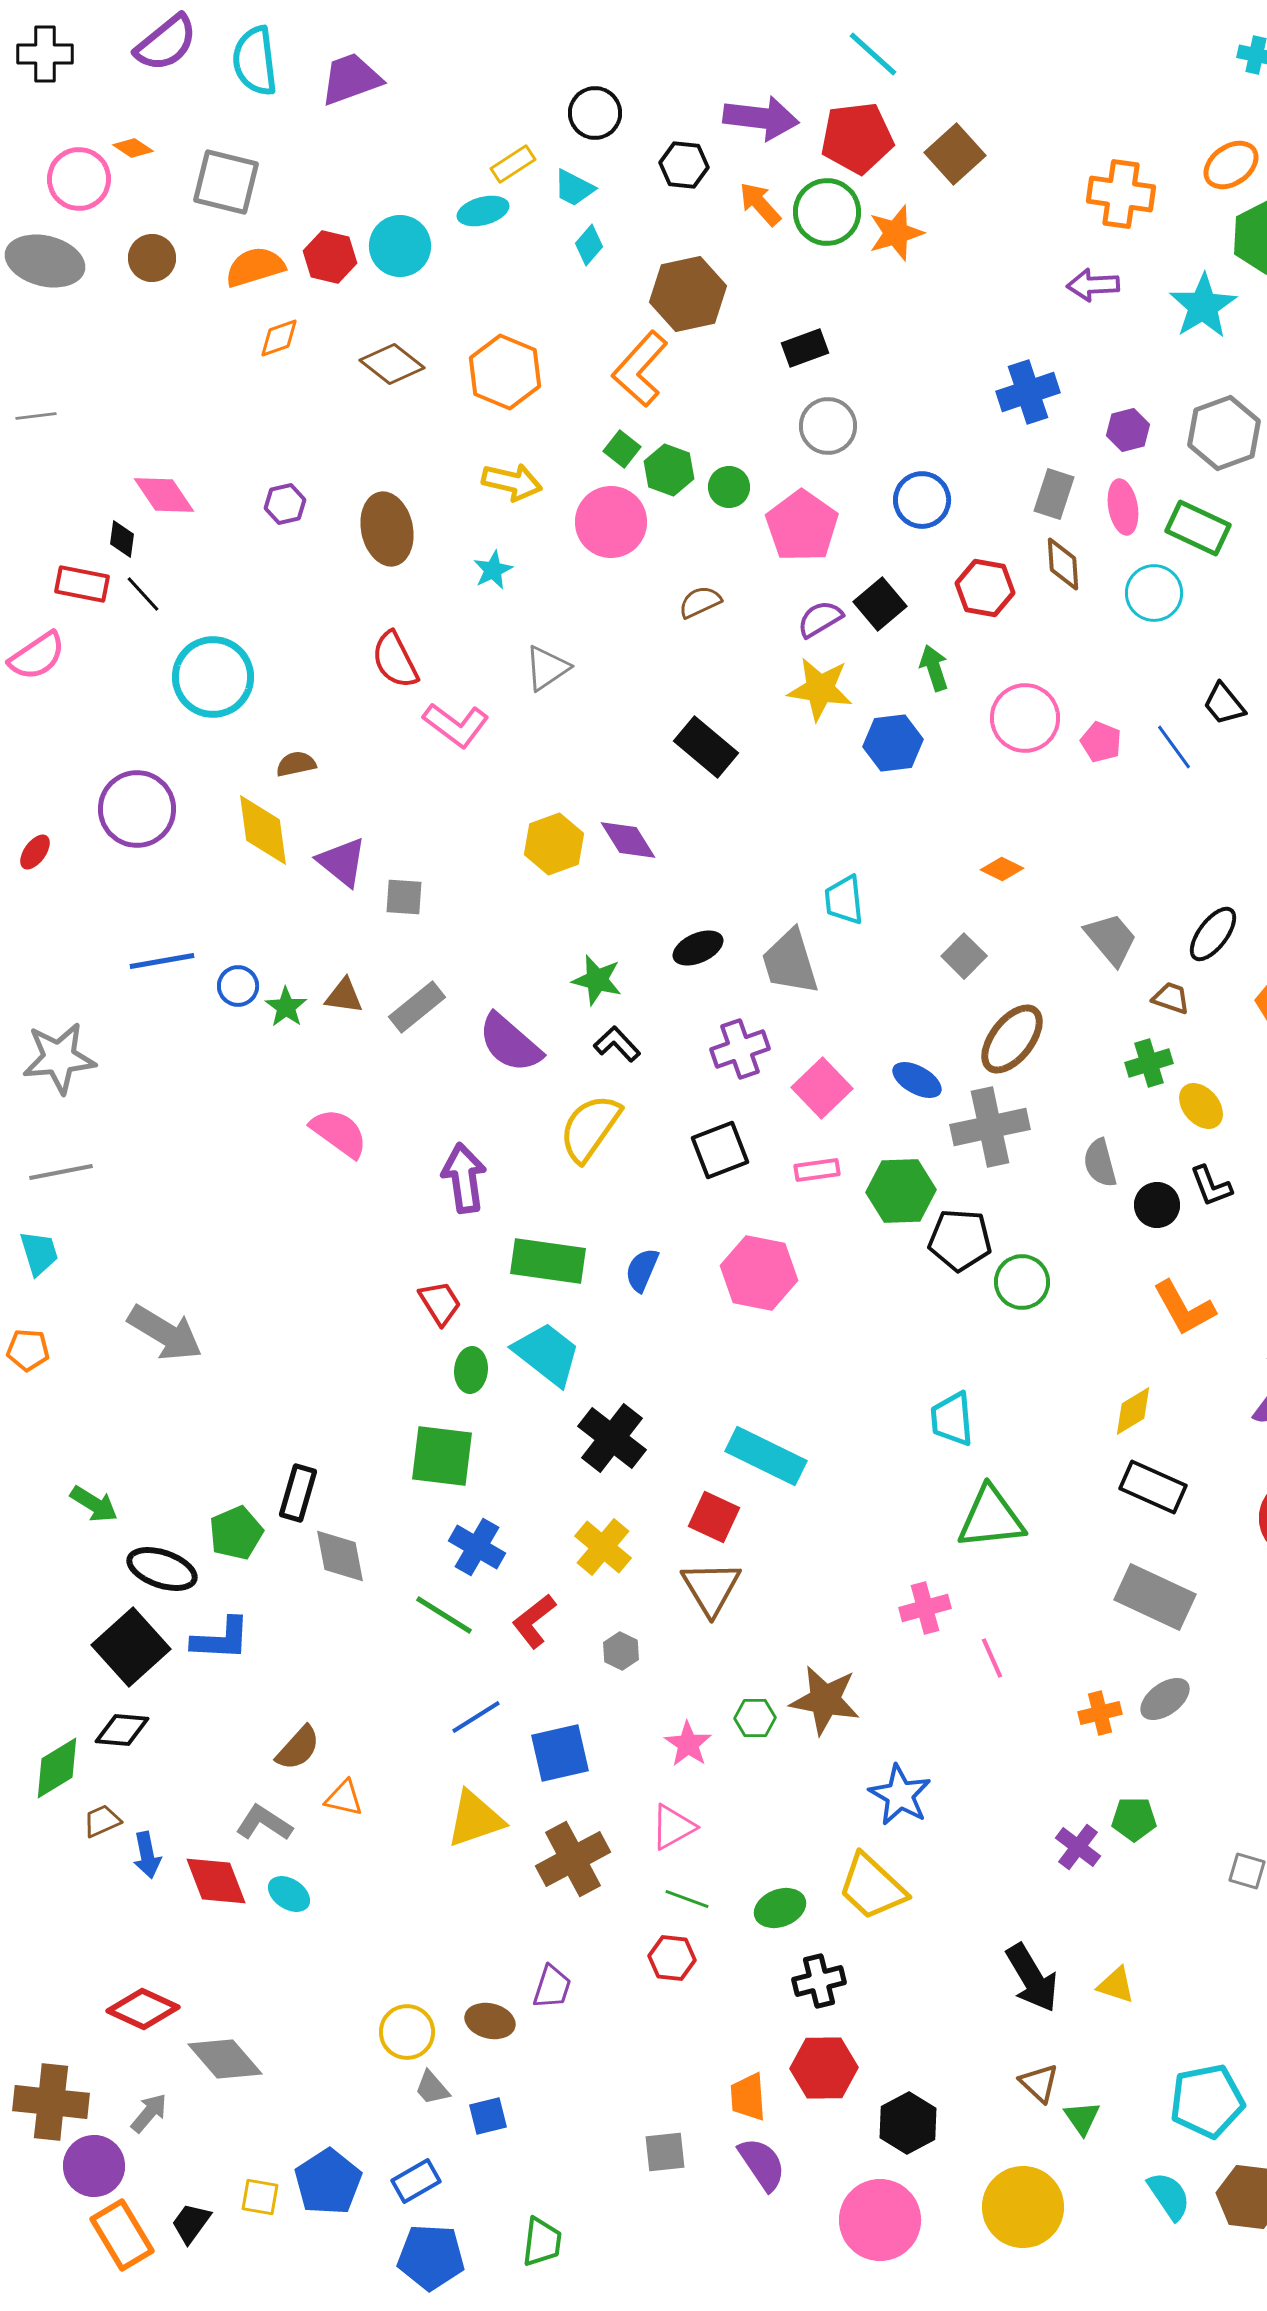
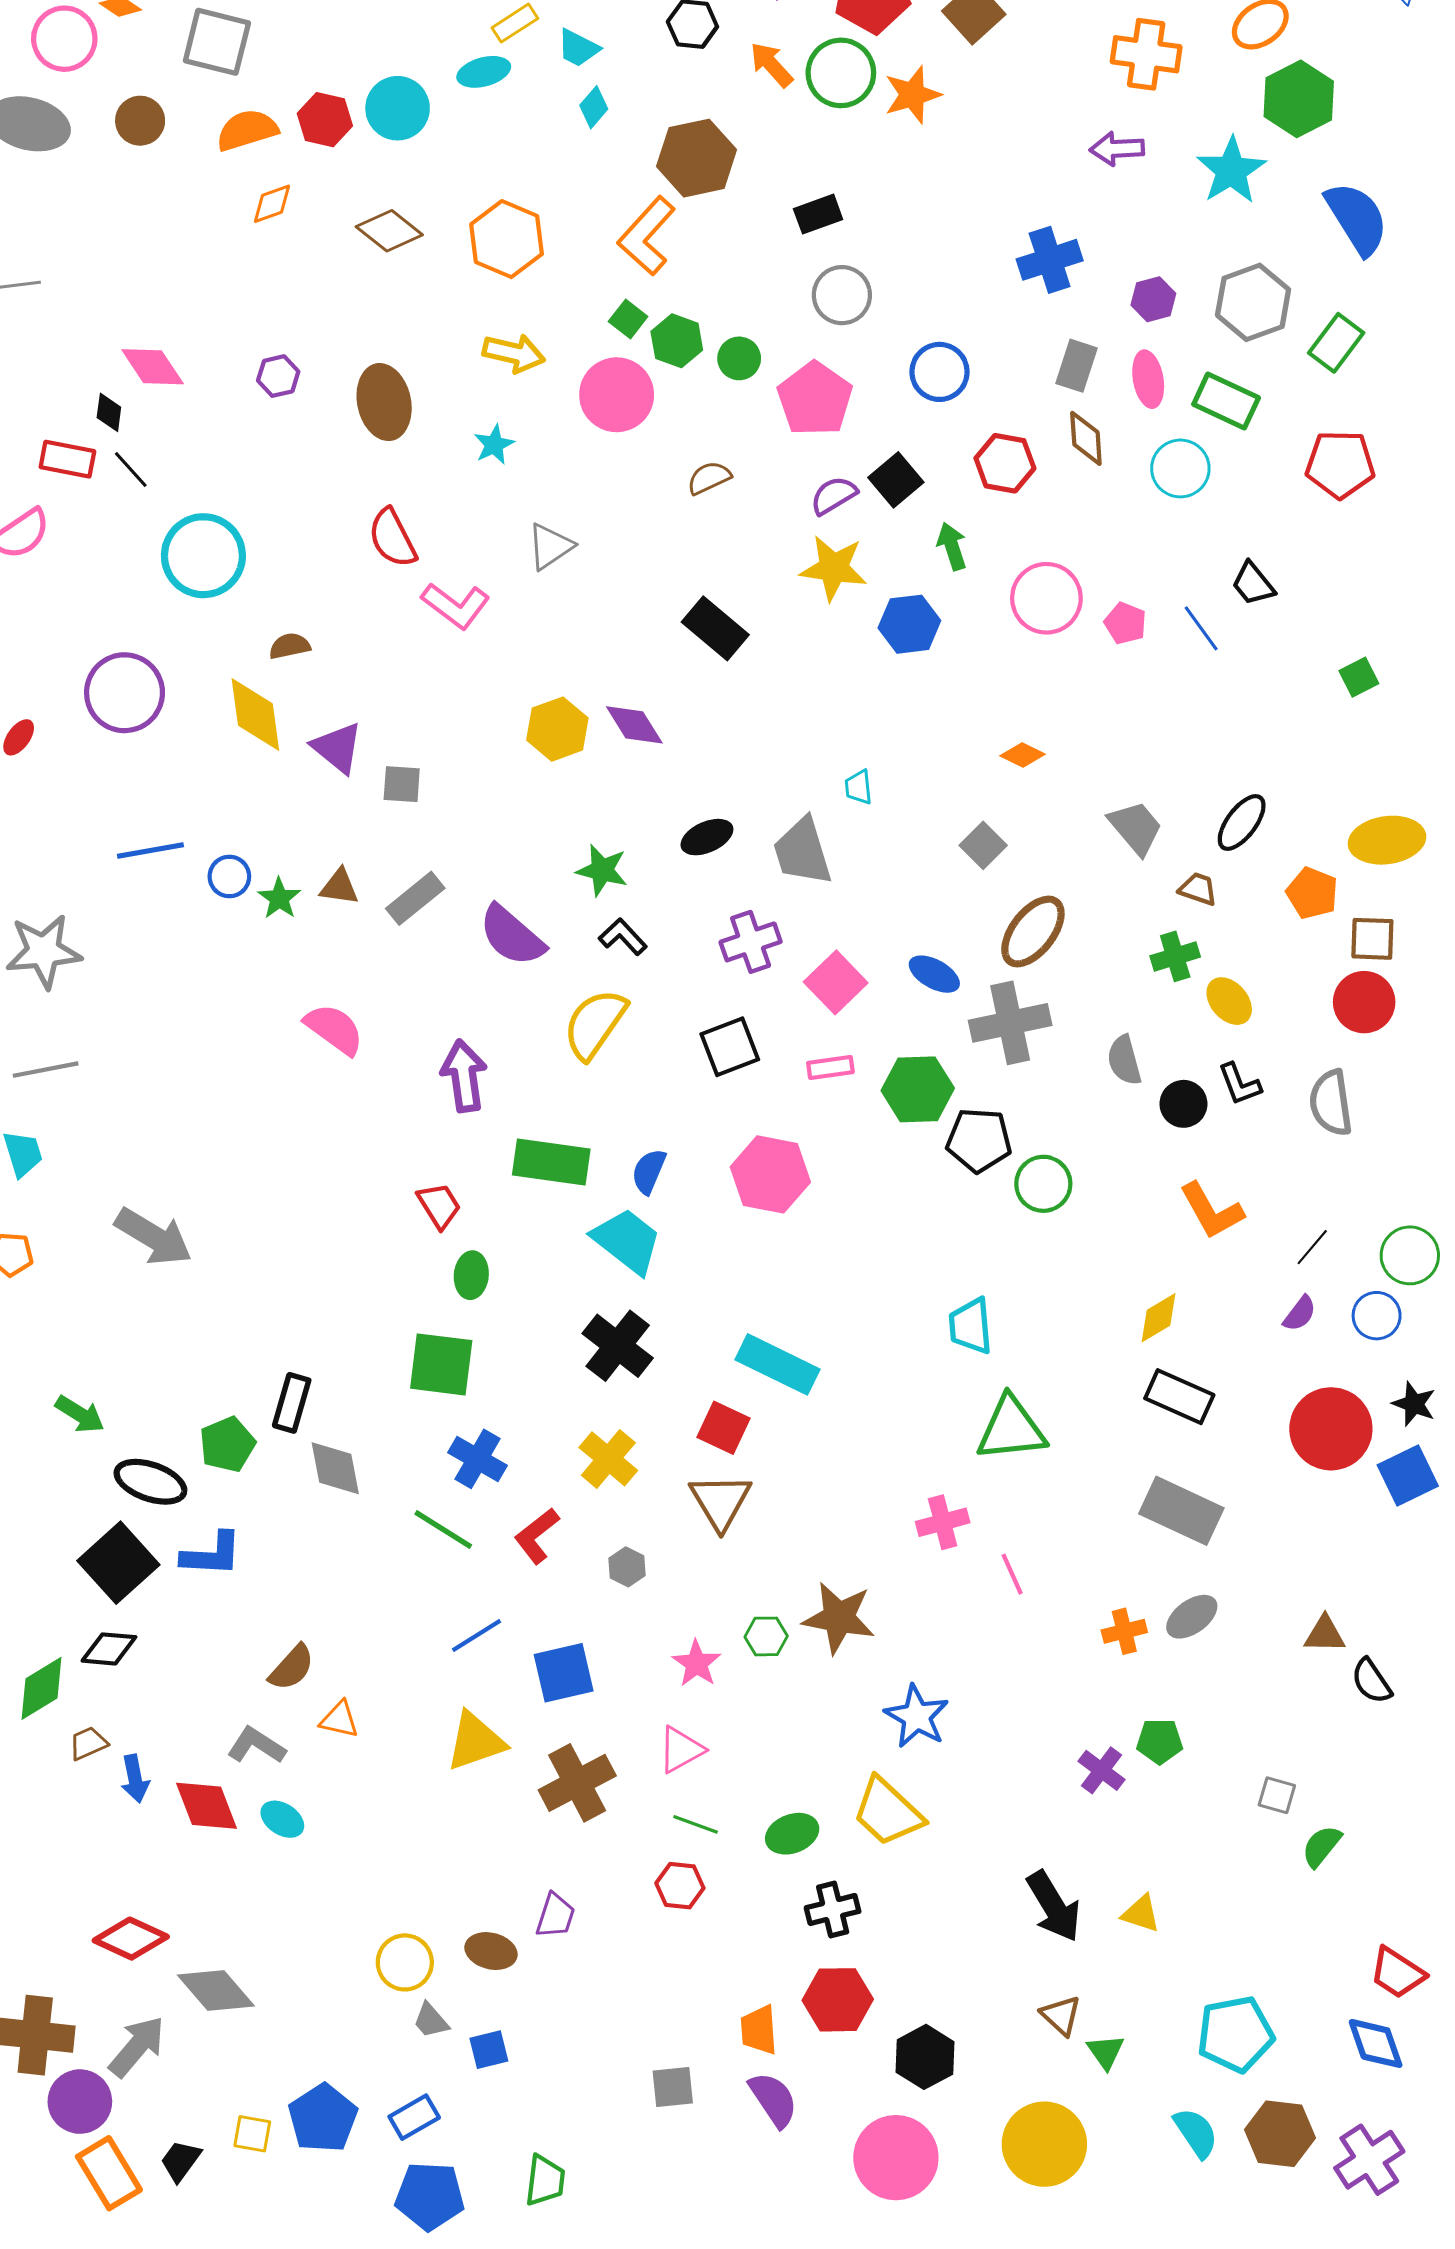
cyan trapezoid: (844, 900) -> (859, 787), size x0.7
cyan trapezoid: (547, 1354) -> (627, 1241), moved
gray arrow: (149, 2113) -> (137, 2047), size x1.5

